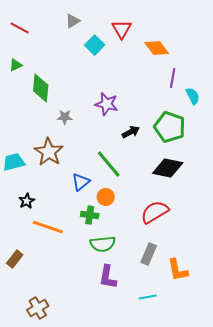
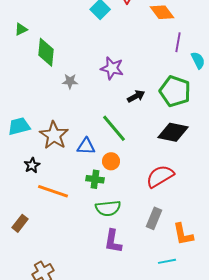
brown star: (49, 152) -> (54, 135), moved
blue triangle: (81, 182) -> (86, 146), turned 42
cyan line: (148, 297) -> (167, 261), moved

